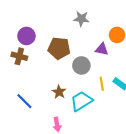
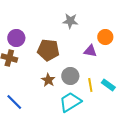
gray circle: (81, 65) -> (70, 76), moved
brown star: (59, 92) -> (48, 80), moved

